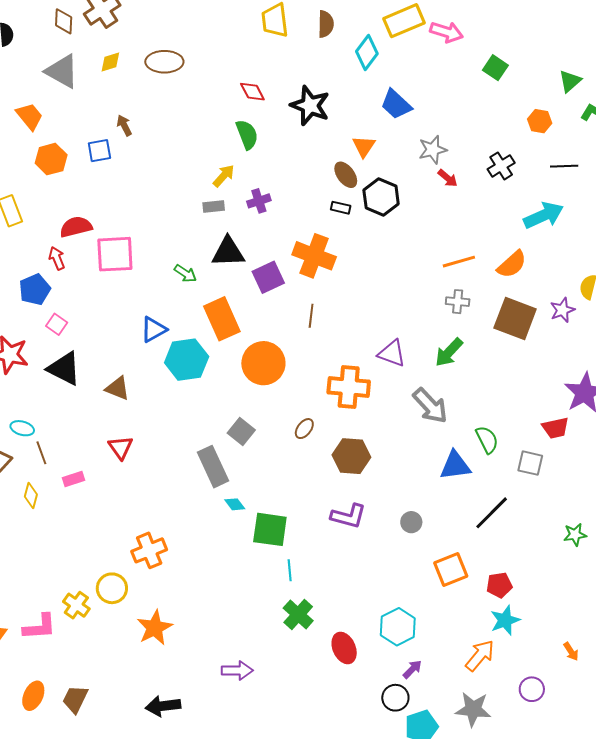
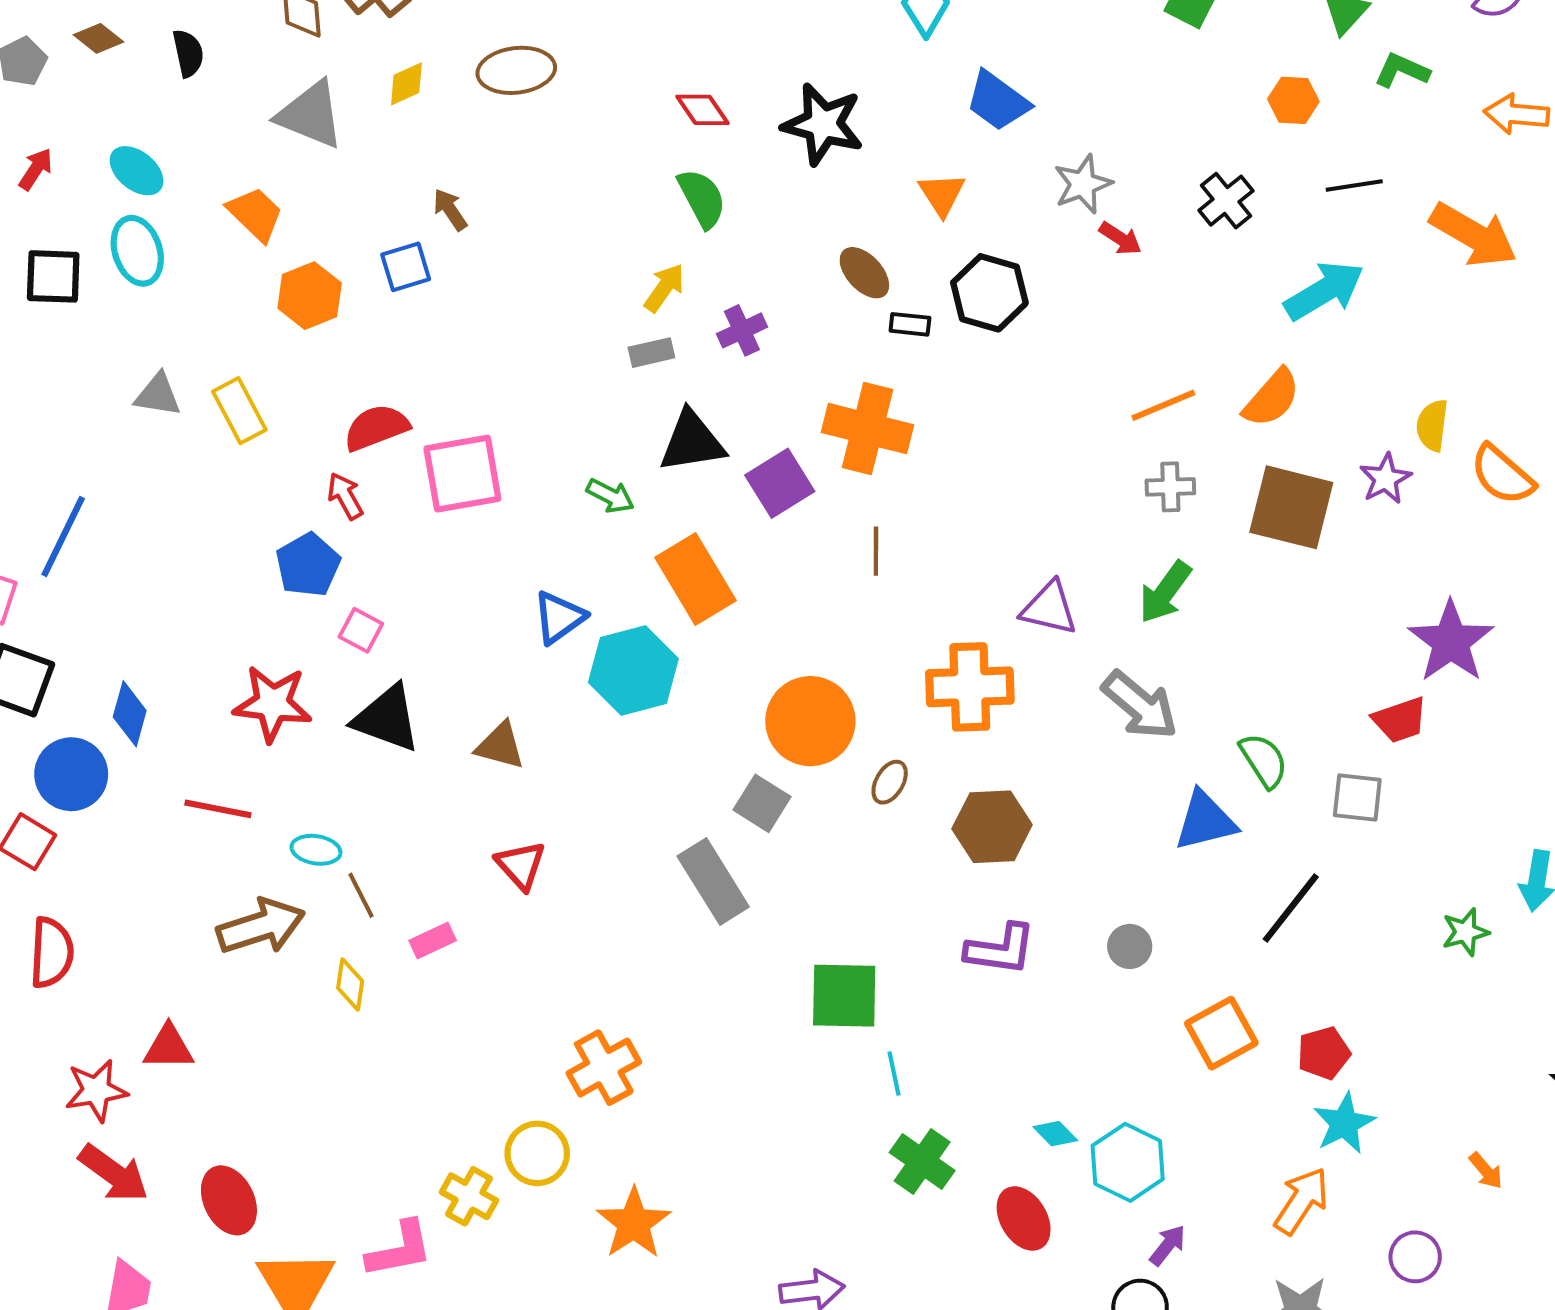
brown ellipse: (346, 175) -> (864, 273), moved
orange circle: (263, 363) -> (810, 721), moved
cyan diamond: (235, 504) -> (1055, 1134), moved

